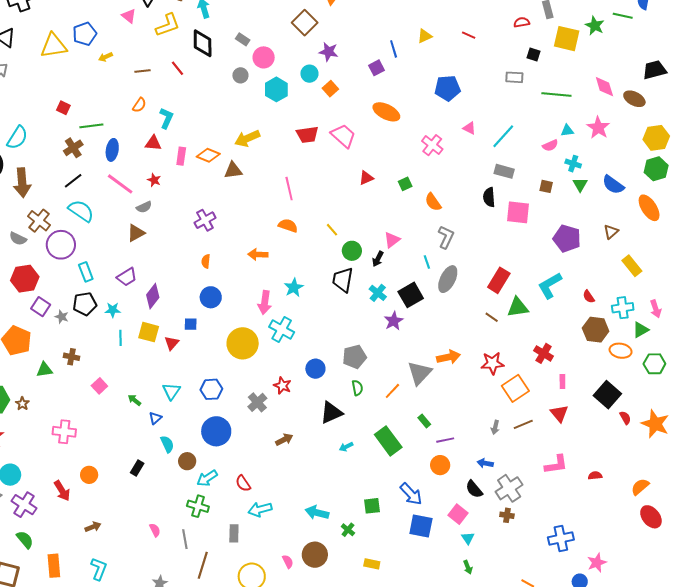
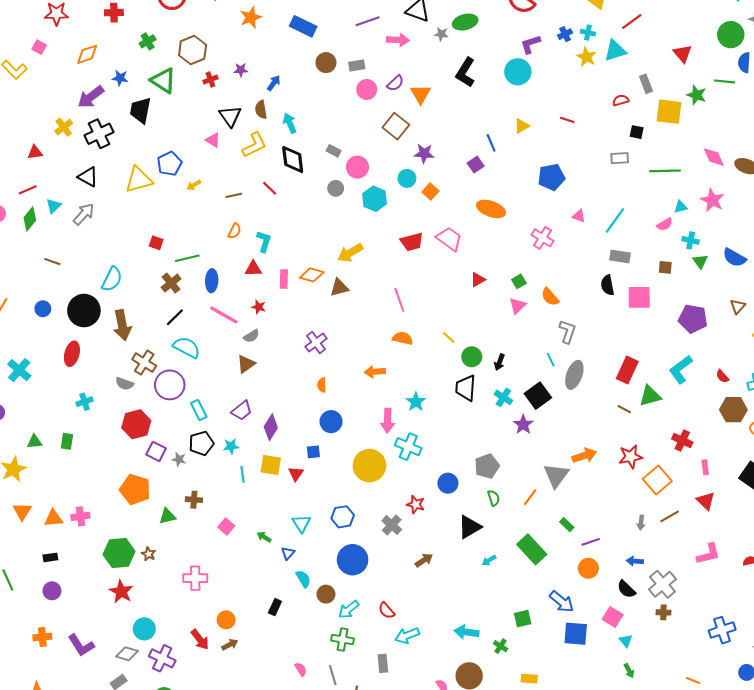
pink triangle: (392, 240) -> (517, 306), moved
brown arrow: (93, 527) -> (230, 645), moved

